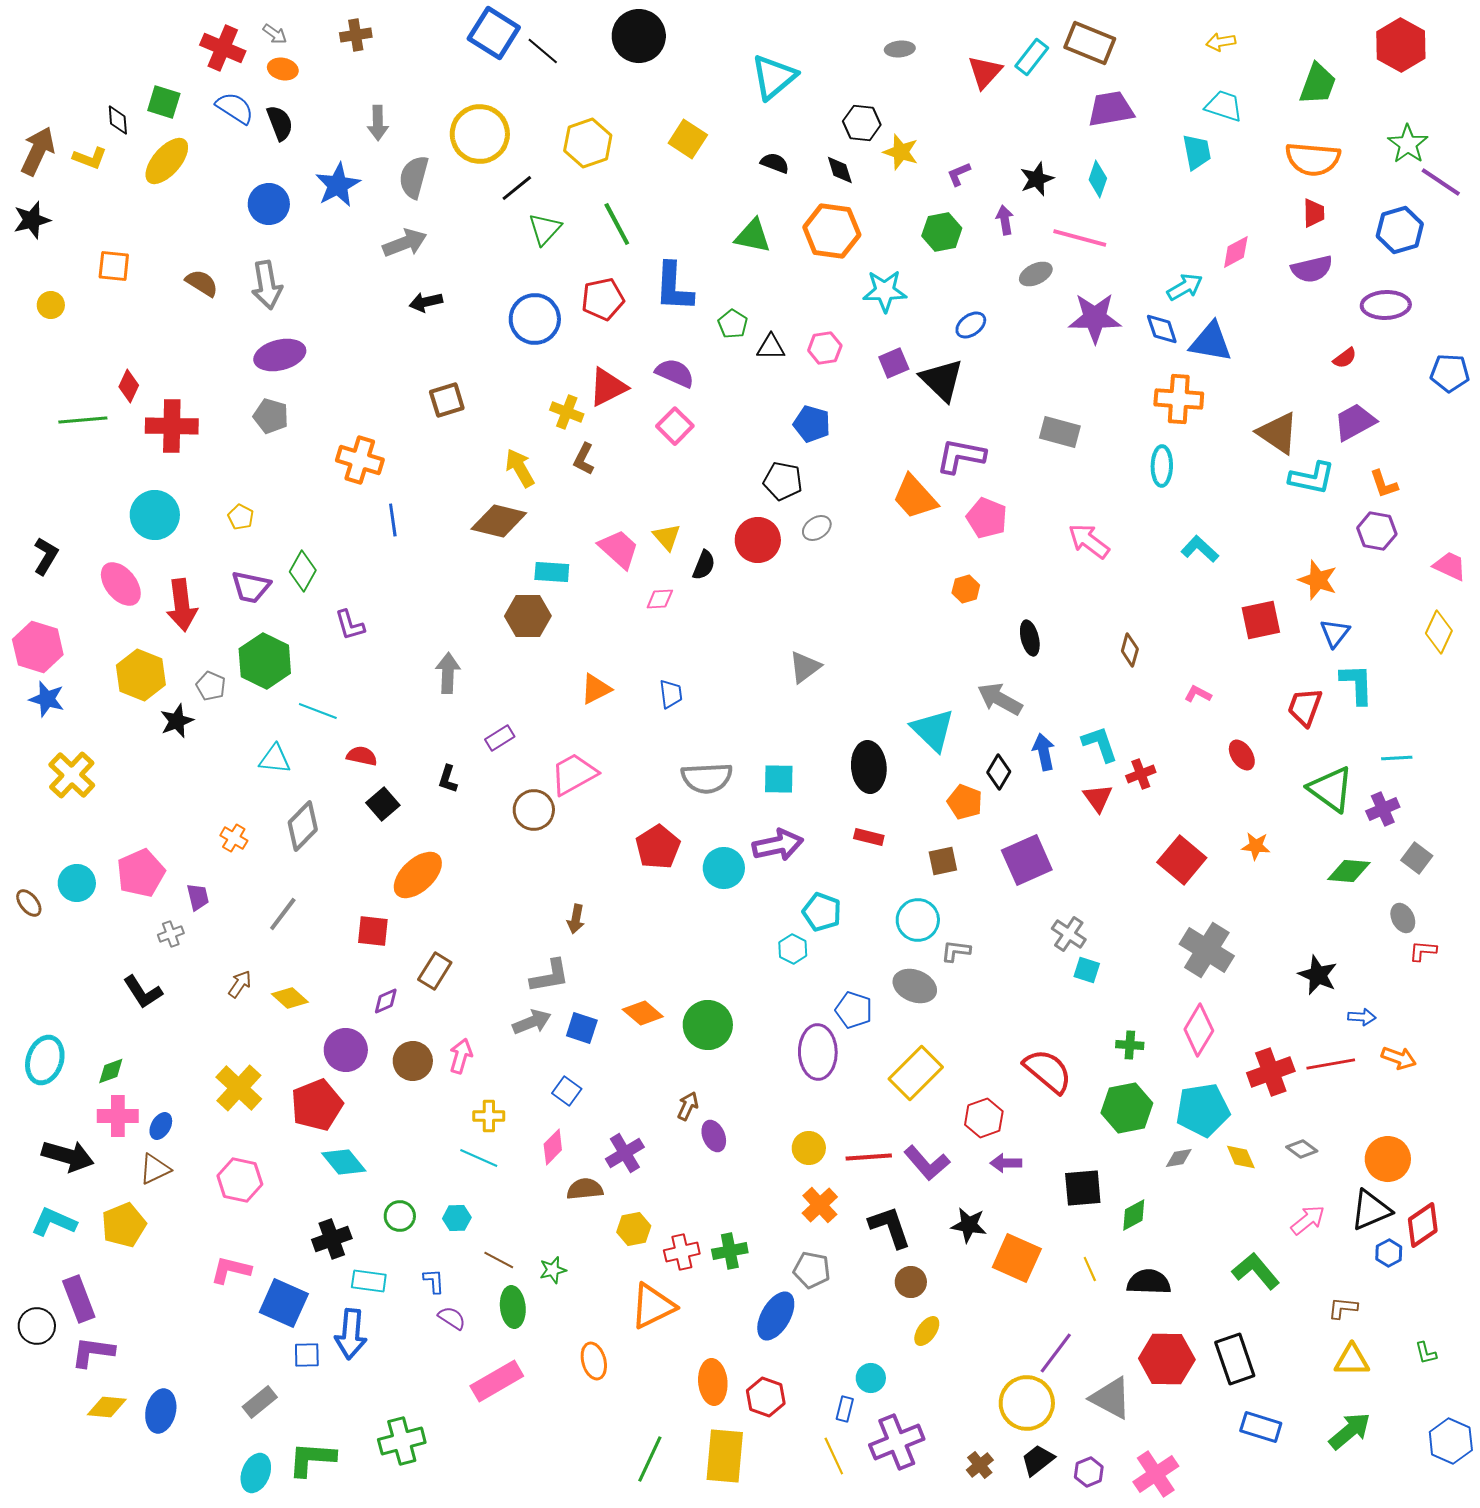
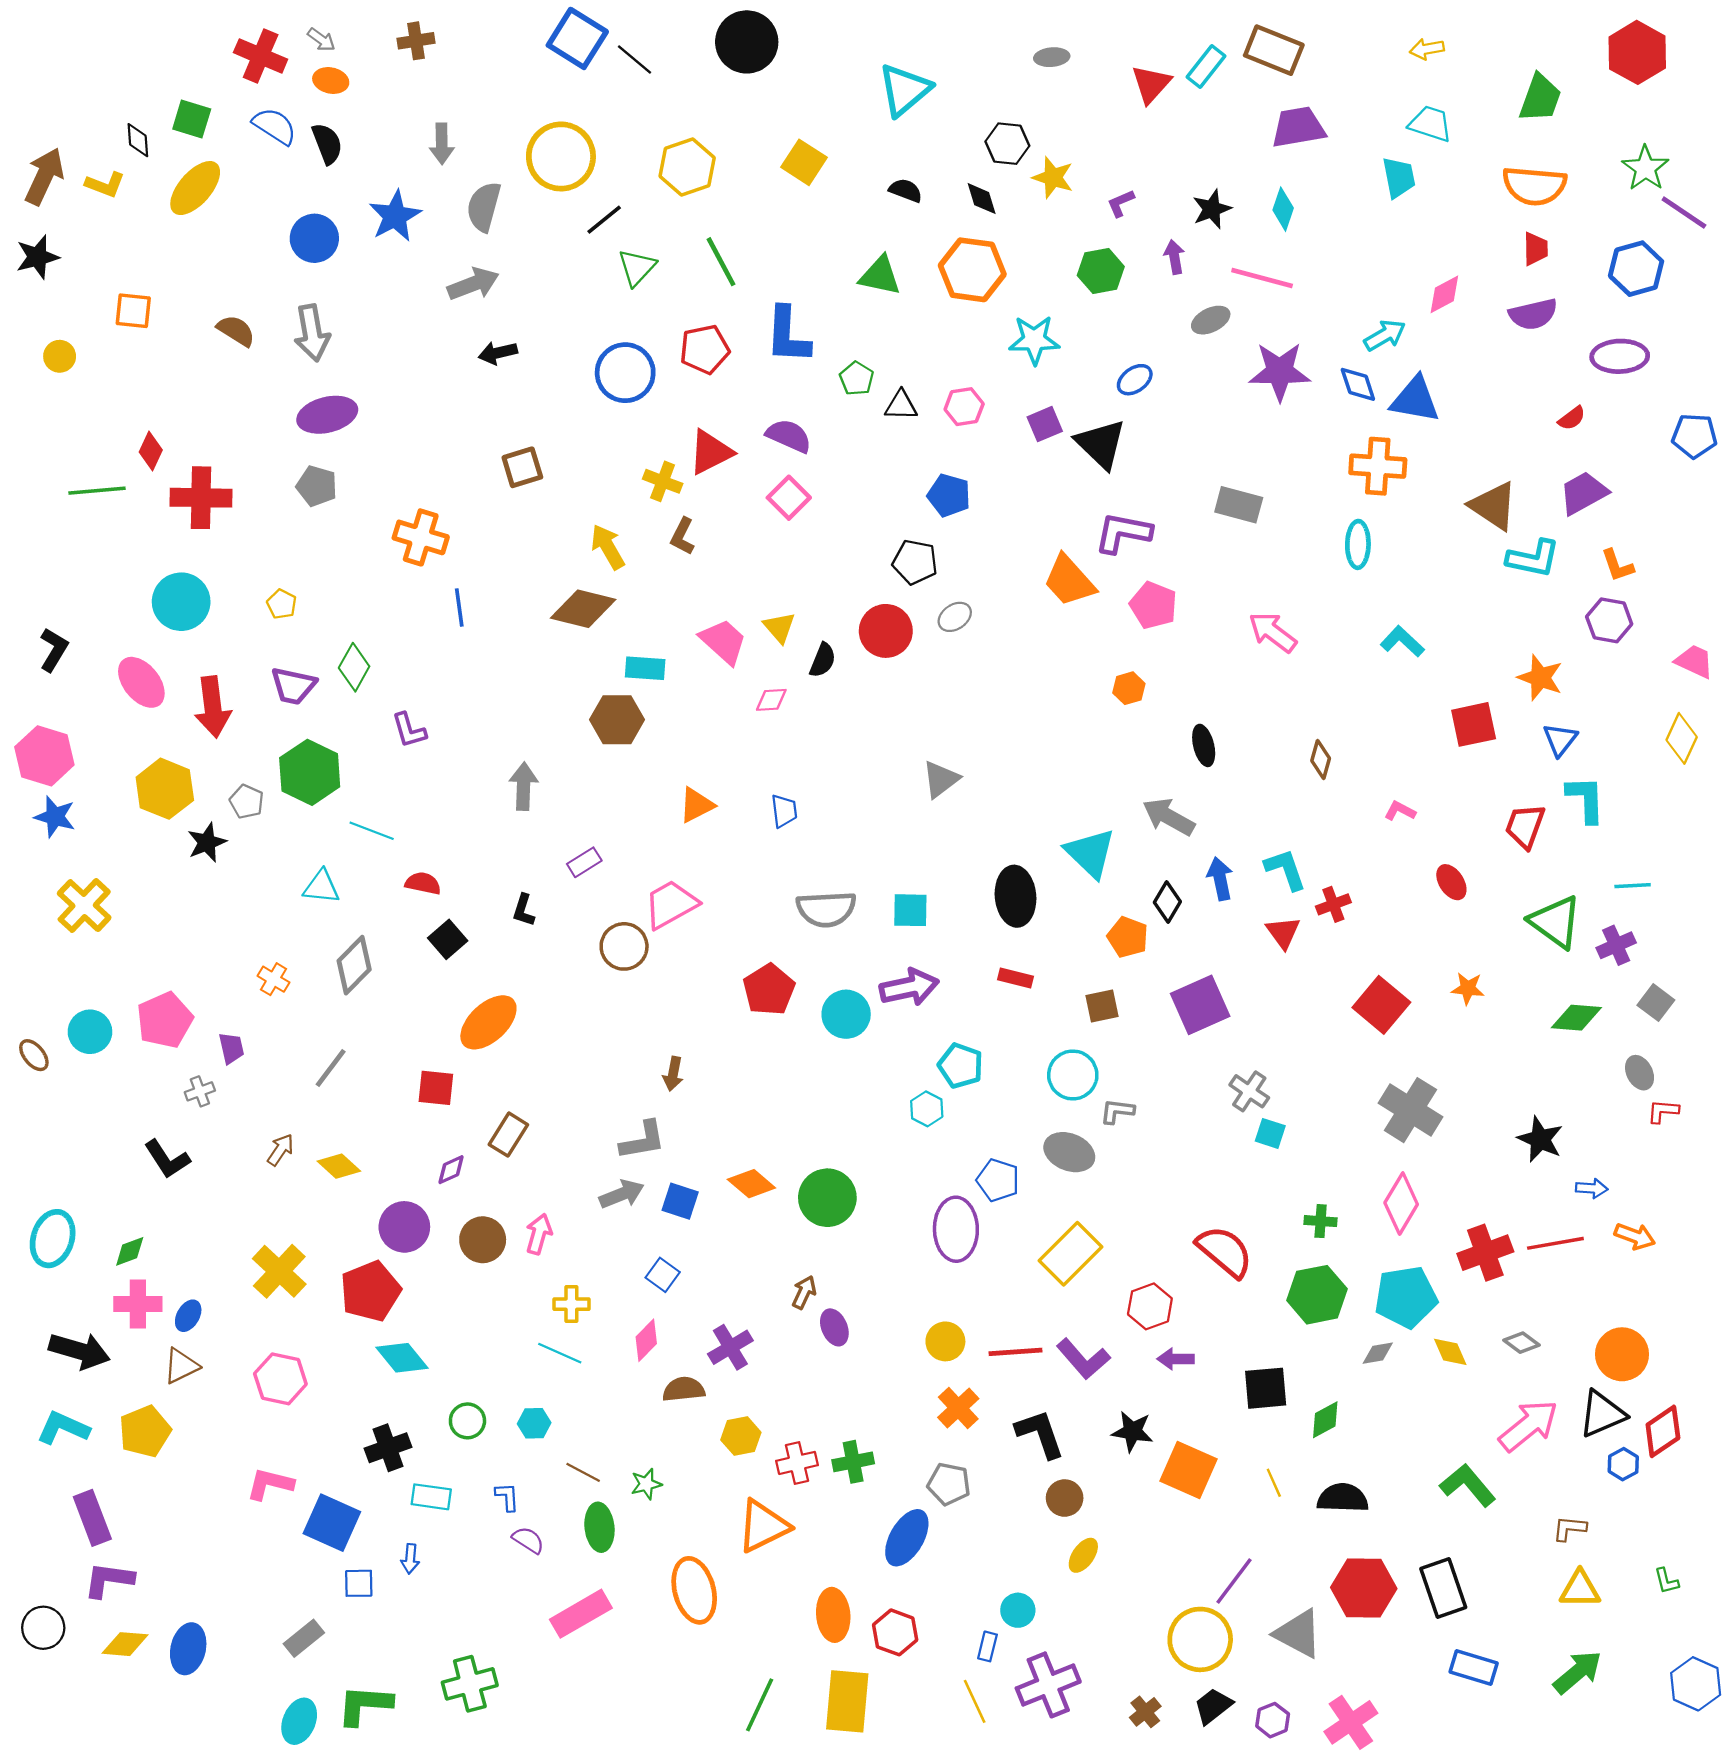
pink arrow: (1308, 1220) -> (1529, 1426), size x1.5
black circle: (37, 1326) -> (43, 1628), moved
blue arrow: (351, 1334) -> (410, 1559), size x0.5
orange ellipse: (594, 1361) -> (694, 1590), size x1.5

